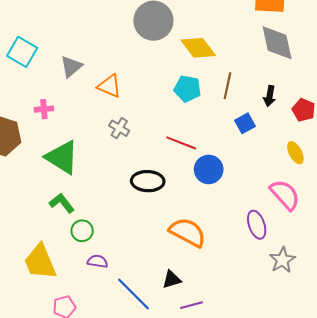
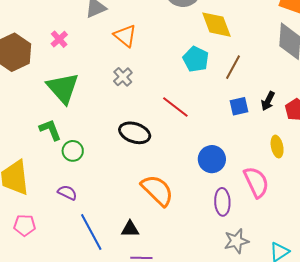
black arrow: (269, 96) -> (268, 101), moved
pink cross: (44, 109) -> (59, 39), turned 36
blue circle: (209, 169) -> (212, 159), moved
green circle: (82, 231) -> (73, 151), moved

